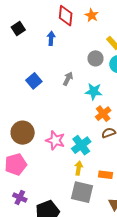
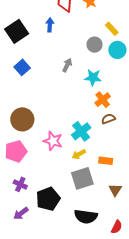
black square: (18, 28) -> (17, 31), moved, size x1.6
blue square: (34, 81) -> (22, 67), moved
pink star: (55, 140) -> (53, 141), moved
yellow arrow: (79, 168) -> (79, 154), turned -128
gray square: (82, 192) -> (82, 178), turned -30

